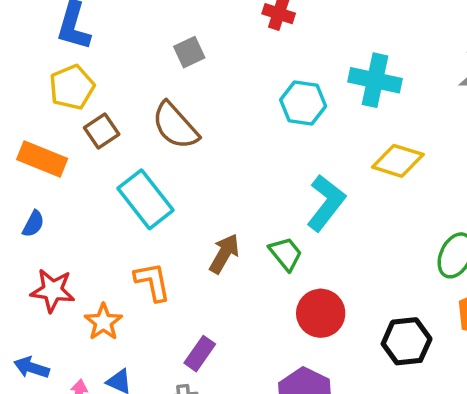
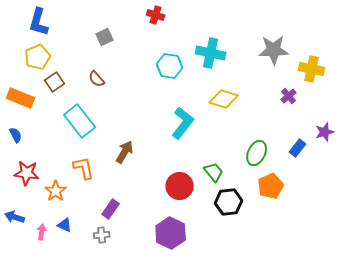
brown semicircle: (175, 126) -> (97, 79), size x0.6
blue semicircle: (33, 224) -> (16, 135), turned -56
green trapezoid: (286, 254) -> (214, 172), moved

